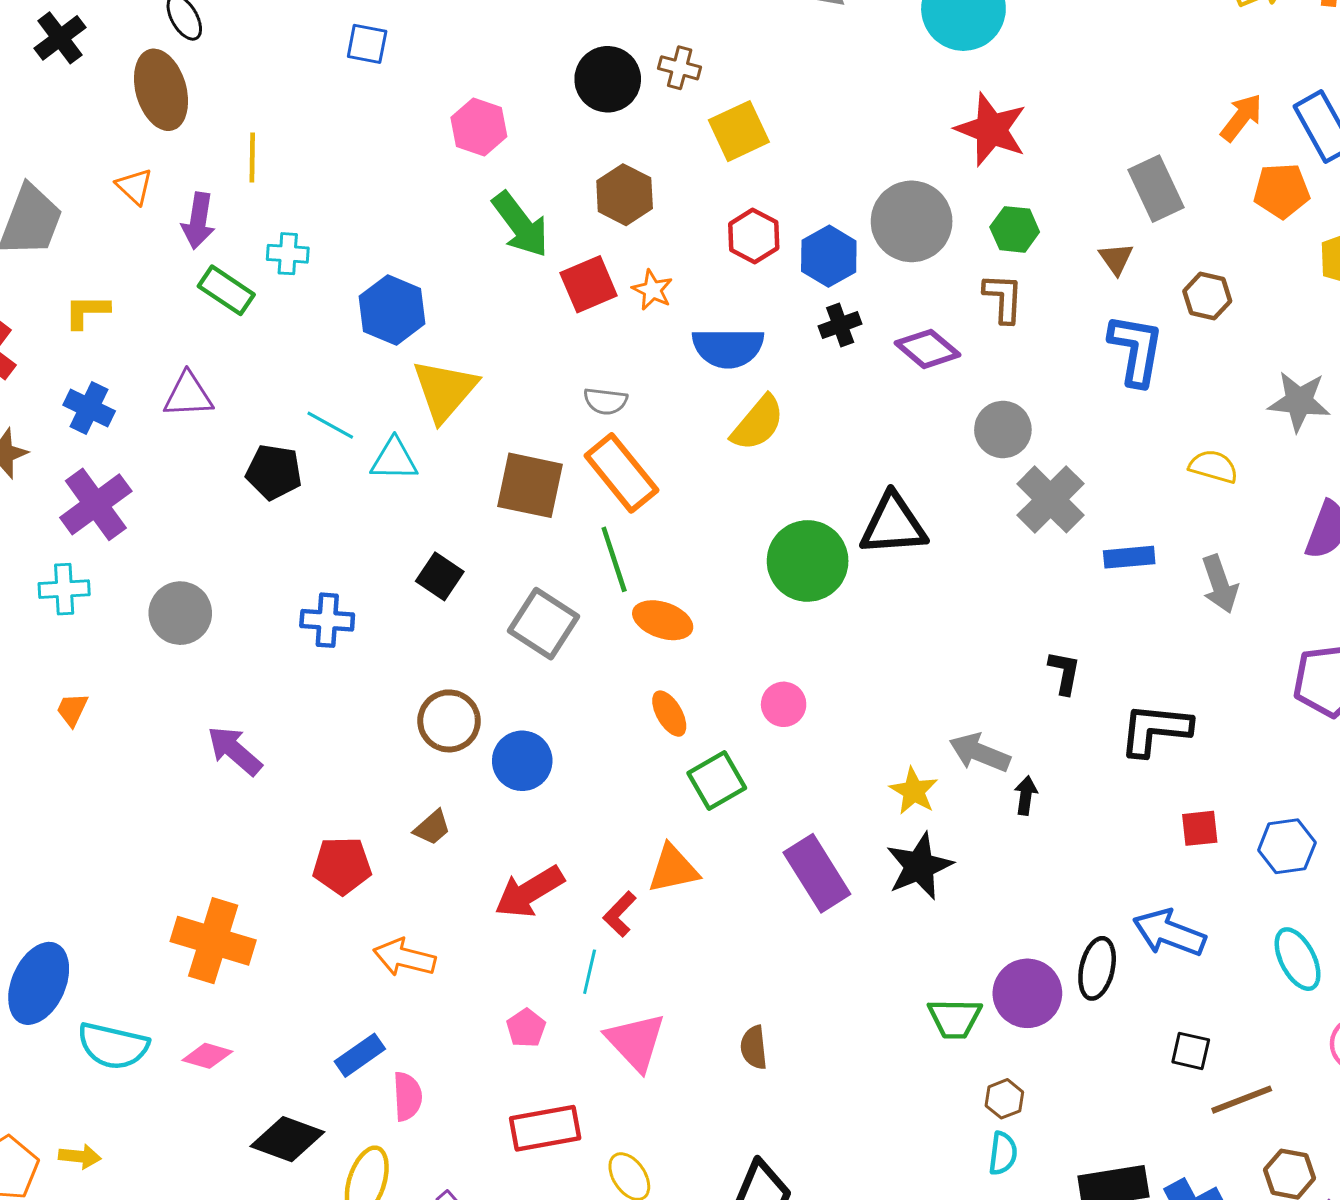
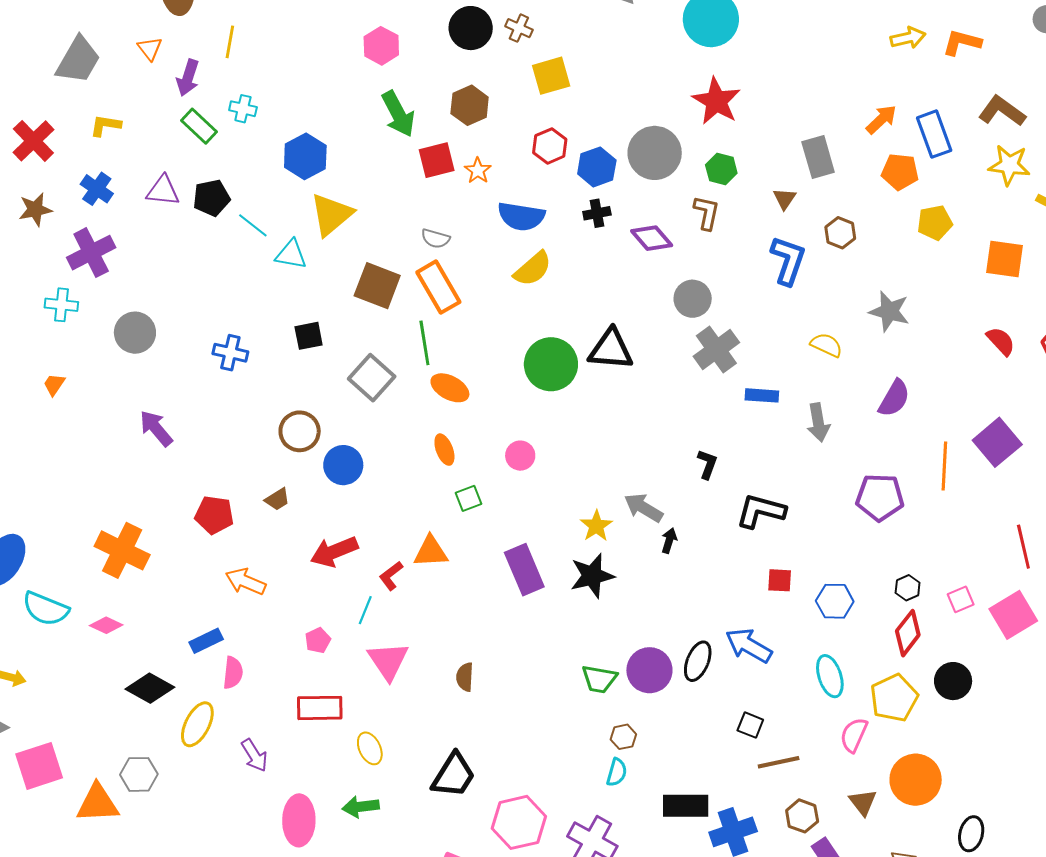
black pentagon: (274, 472) -> (211, 198), moved, turned -30
black square: (440, 576) -> (309, 336), turned 36
green square: (717, 780) -> (468, 498), size x0.7

